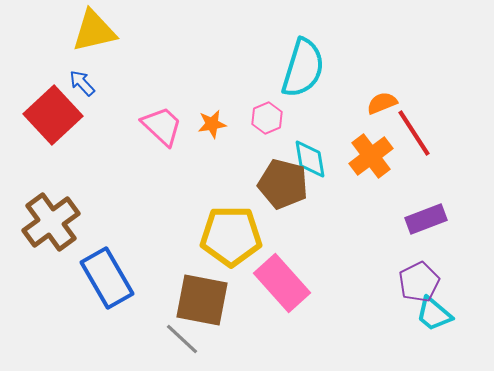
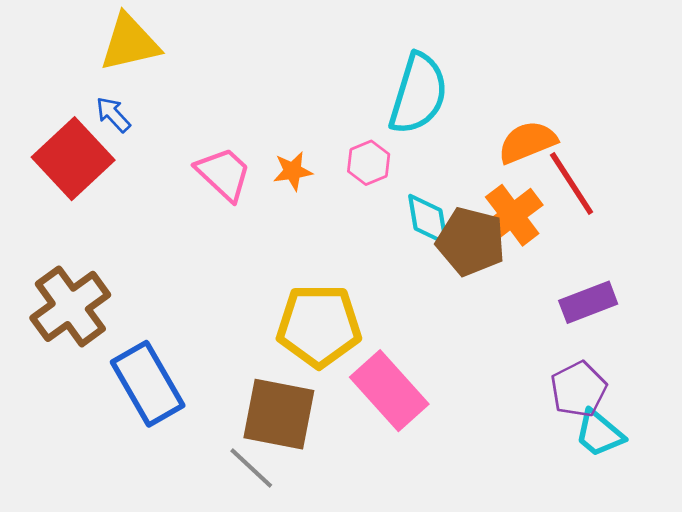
orange semicircle: (382, 103) -> (527, 142), size x1.4
brown pentagon: (283, 184) -> (471, 242), moved

